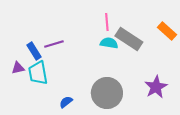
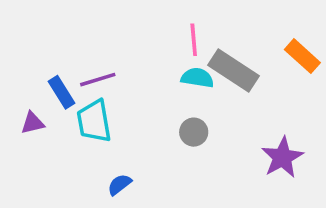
cyan trapezoid: (38, 73) -> (94, 121), moved
gray circle: (107, 93) -> (194, 132), moved, size x0.5

